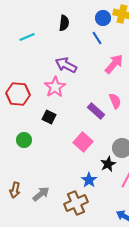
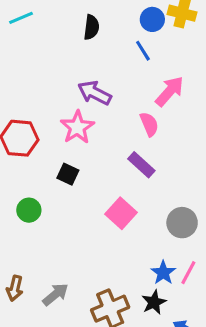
cyan line: (27, 37) -> (21, 18), moved
pink semicircle: (115, 101) -> (149, 124), moved
black star: (108, 164) -> (154, 302), moved
blue star: (89, 180) -> (163, 273), moved

